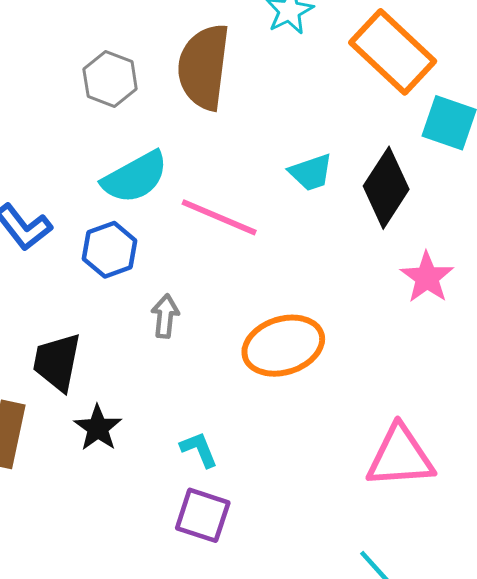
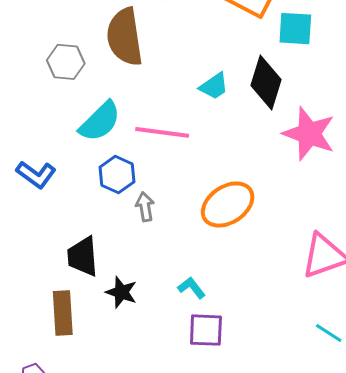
blue hexagon: (110, 250) -> (117, 175), moved
pink star: (427, 277) -> (309, 134), size x1.5

